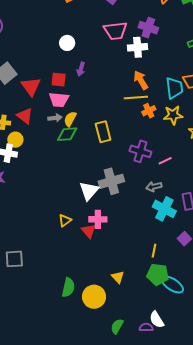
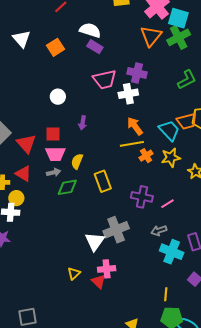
purple arrow: (81, 69) -> (83, 123), moved
cyan trapezoid: (174, 88) -> (169, 130), turned -30
yellow semicircle: (70, 119) -> (77, 161), moved

